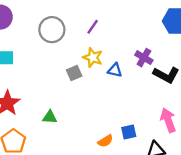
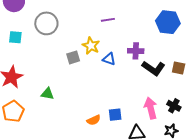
purple line: (93, 27) -> (108, 20), moved, turned 40
gray circle: (52, 30) -> (46, 23), moved
purple cross: (144, 58) -> (136, 51), turned -35

